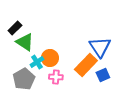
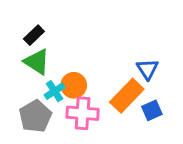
black rectangle: (15, 28) -> (34, 35), moved
blue triangle: (100, 47) -> (147, 69), size x0.7
pink cross: (56, 77) -> (83, 113), size x1.5

